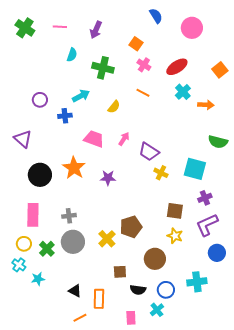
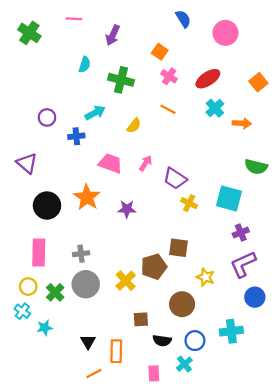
pink line: (60, 27) -> (74, 19), moved
brown square: (175, 211) -> (179, 248), moved
black triangle: (75, 291) -> (88, 342), turned 32

